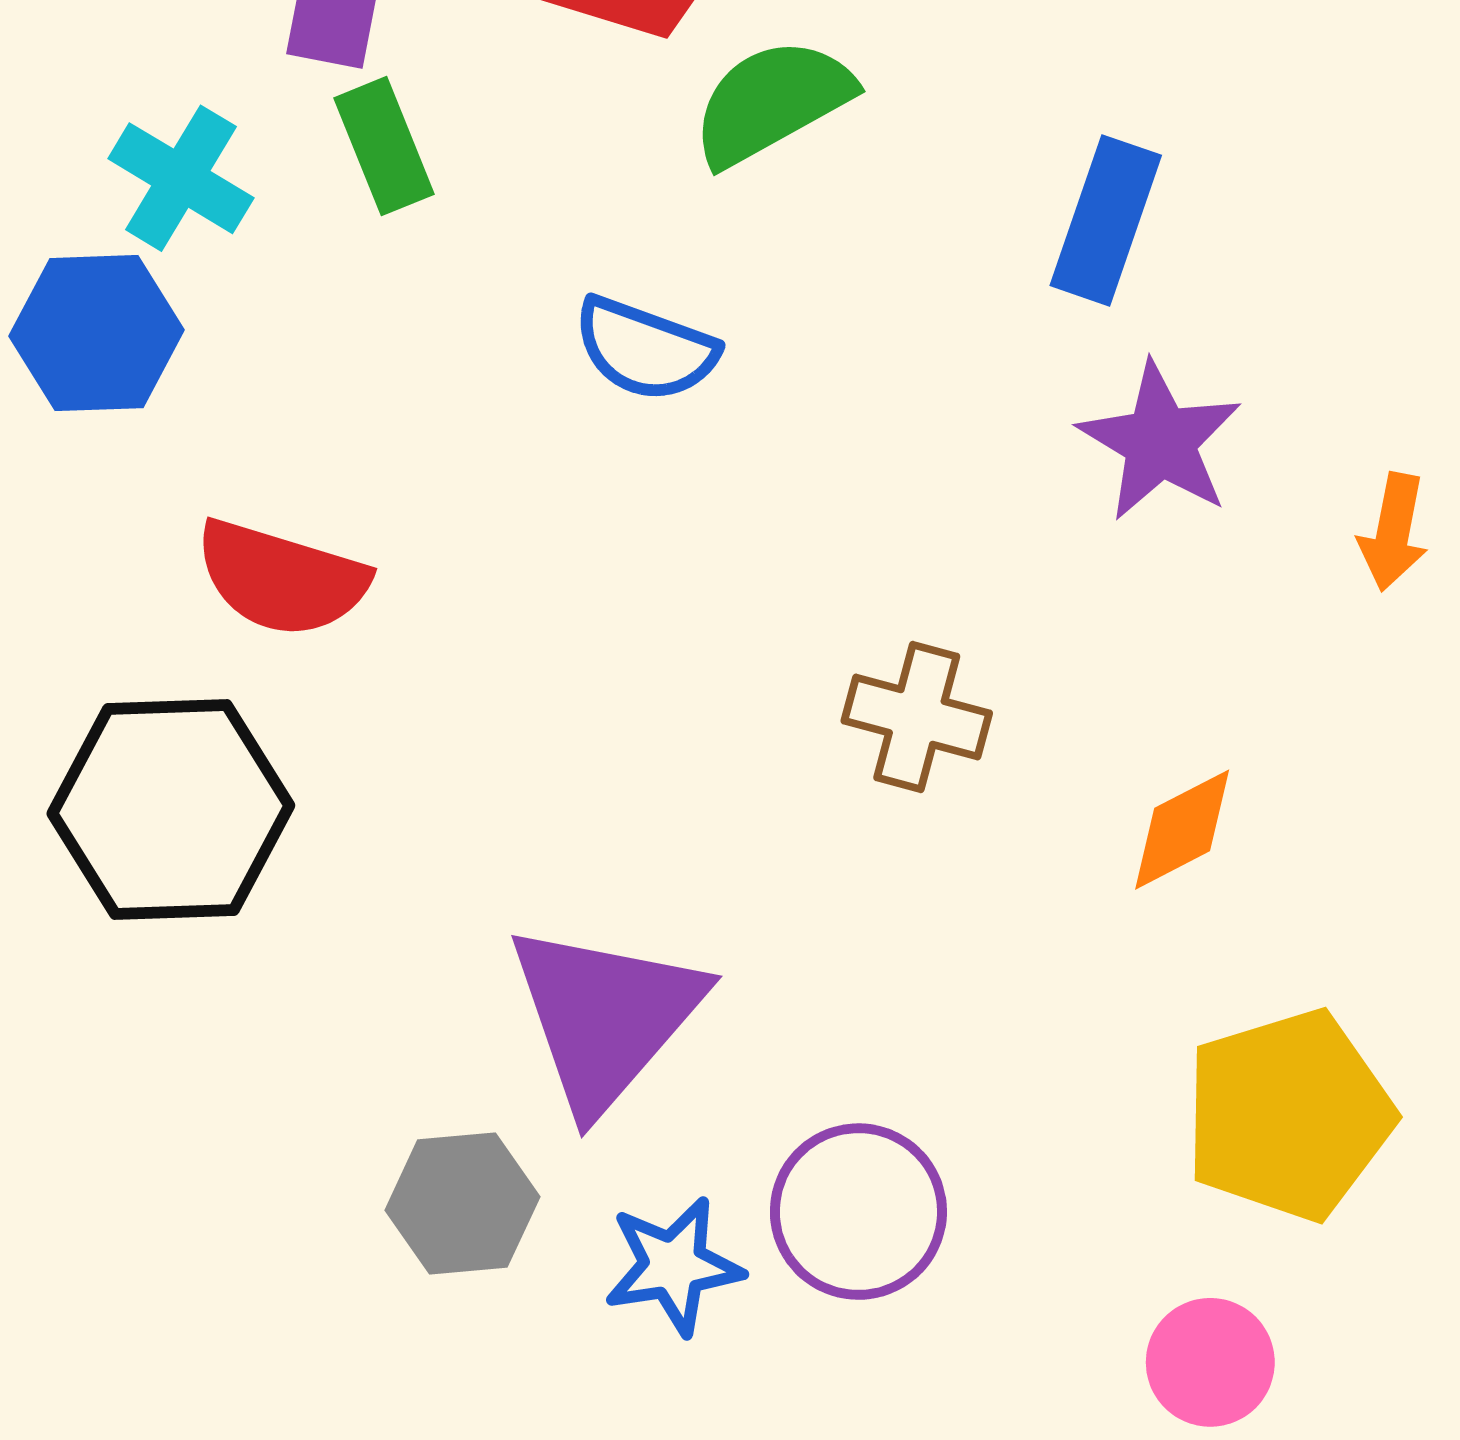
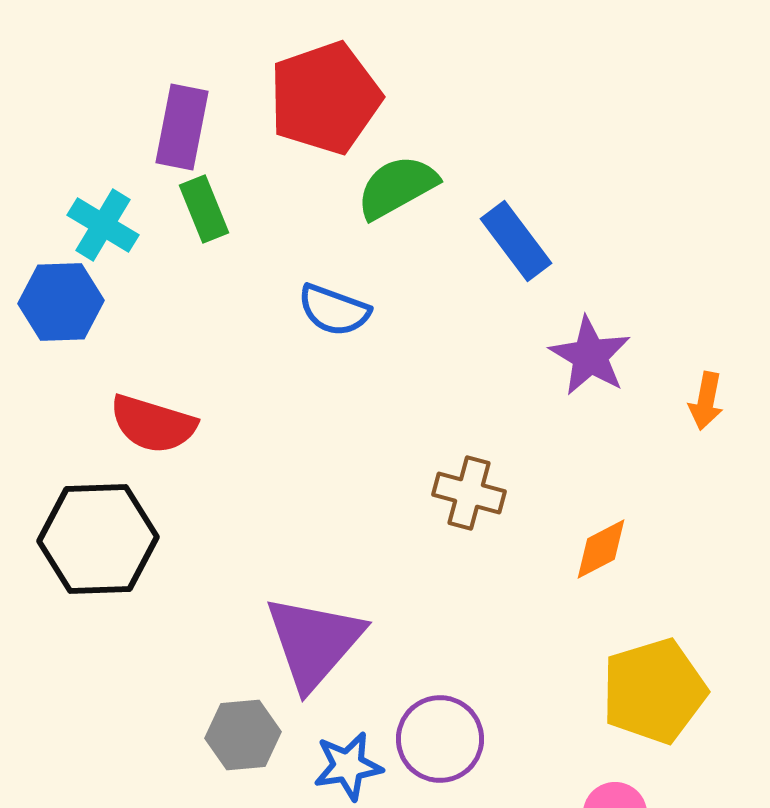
blue rectangle: (1106, 220) -> (516, 241), moved, turned -56

